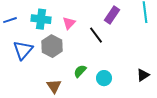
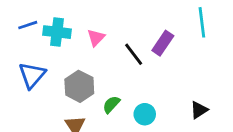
purple rectangle: (112, 15) -> (163, 43), moved
blue line: (10, 20) -> (28, 25), moved
gray hexagon: (52, 46) -> (79, 86), moved

